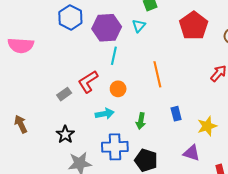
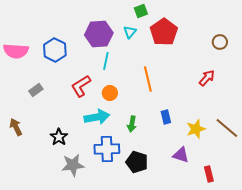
blue hexagon: (70, 17) -> (55, 50), moved
red pentagon: (194, 26) -> (164, 32), moved
gray rectangle: (64, 94) -> (36, 90), moved
cyan arrow: (105, 114) -> (97, 117), size x1.4

